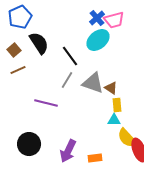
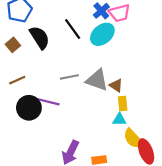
black line: (70, 56) -> (73, 29), moved
brown line: (18, 70) -> (17, 80), moved
gray line: (67, 80) -> (69, 77), turned 48
black circle: (29, 144) -> (29, 108), moved

